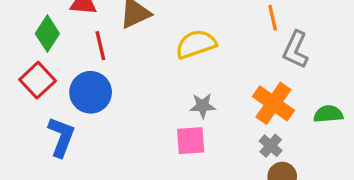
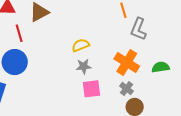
yellow semicircle: (196, 44) -> (81, 45), moved, size x0.7
pink square: (191, 141) -> (91, 89), moved

